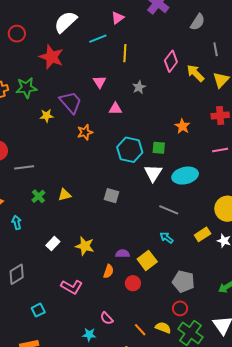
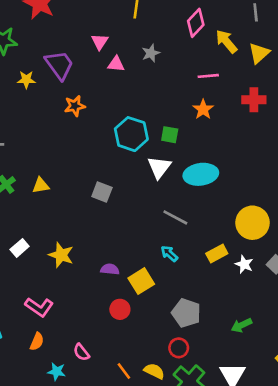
pink triangle: (115, 109) -> (116, 64), moved
pink line: (220, 150) -> (208, 76), moved
orange semicircle: (108, 271) -> (37, 342), moved

